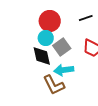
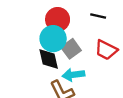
black line: (86, 18) -> (98, 16), turned 32
cyan circle: (46, 38) -> (53, 39), size x1.5

